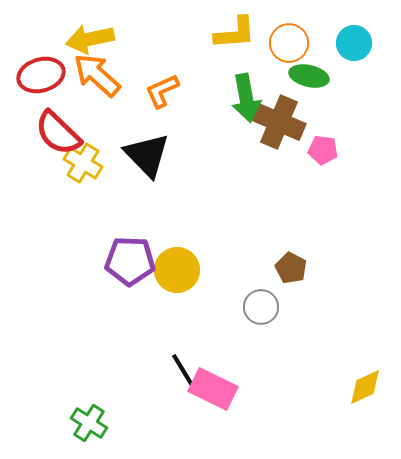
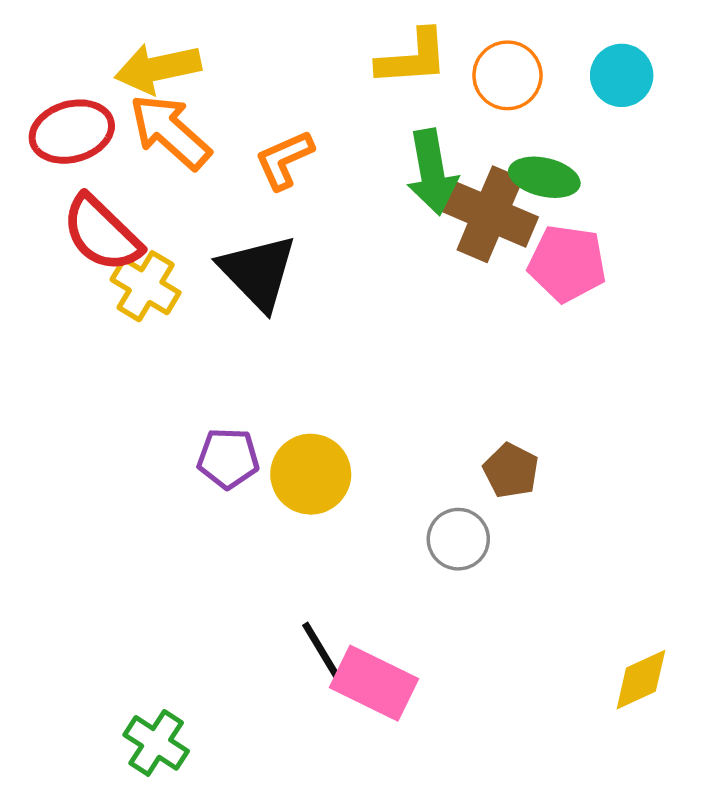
green ellipse: (309, 76) -> (544, 177), moved
pink pentagon: (323, 150) -> (567, 263), size x1.5
purple pentagon: (130, 261) -> (228, 458), size x0.7

